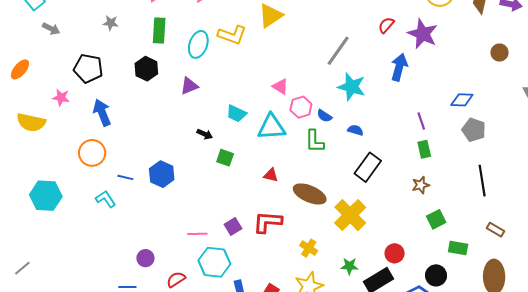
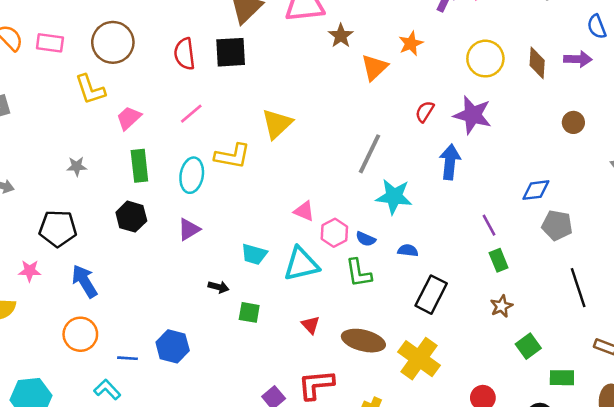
red triangle: (271, 175) -> (311, 325), turned 42

